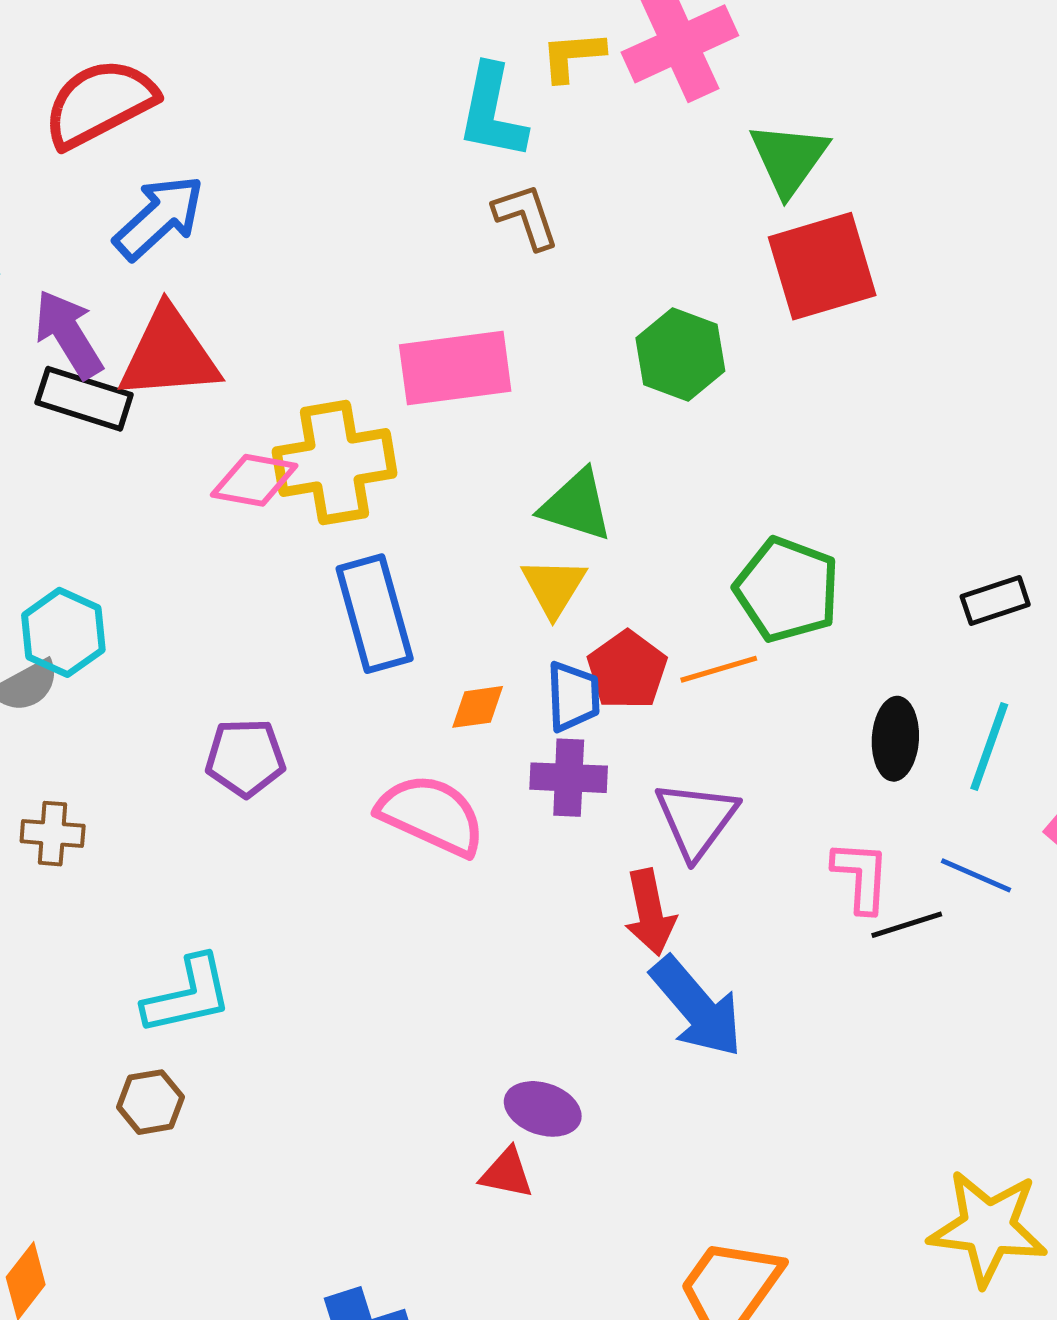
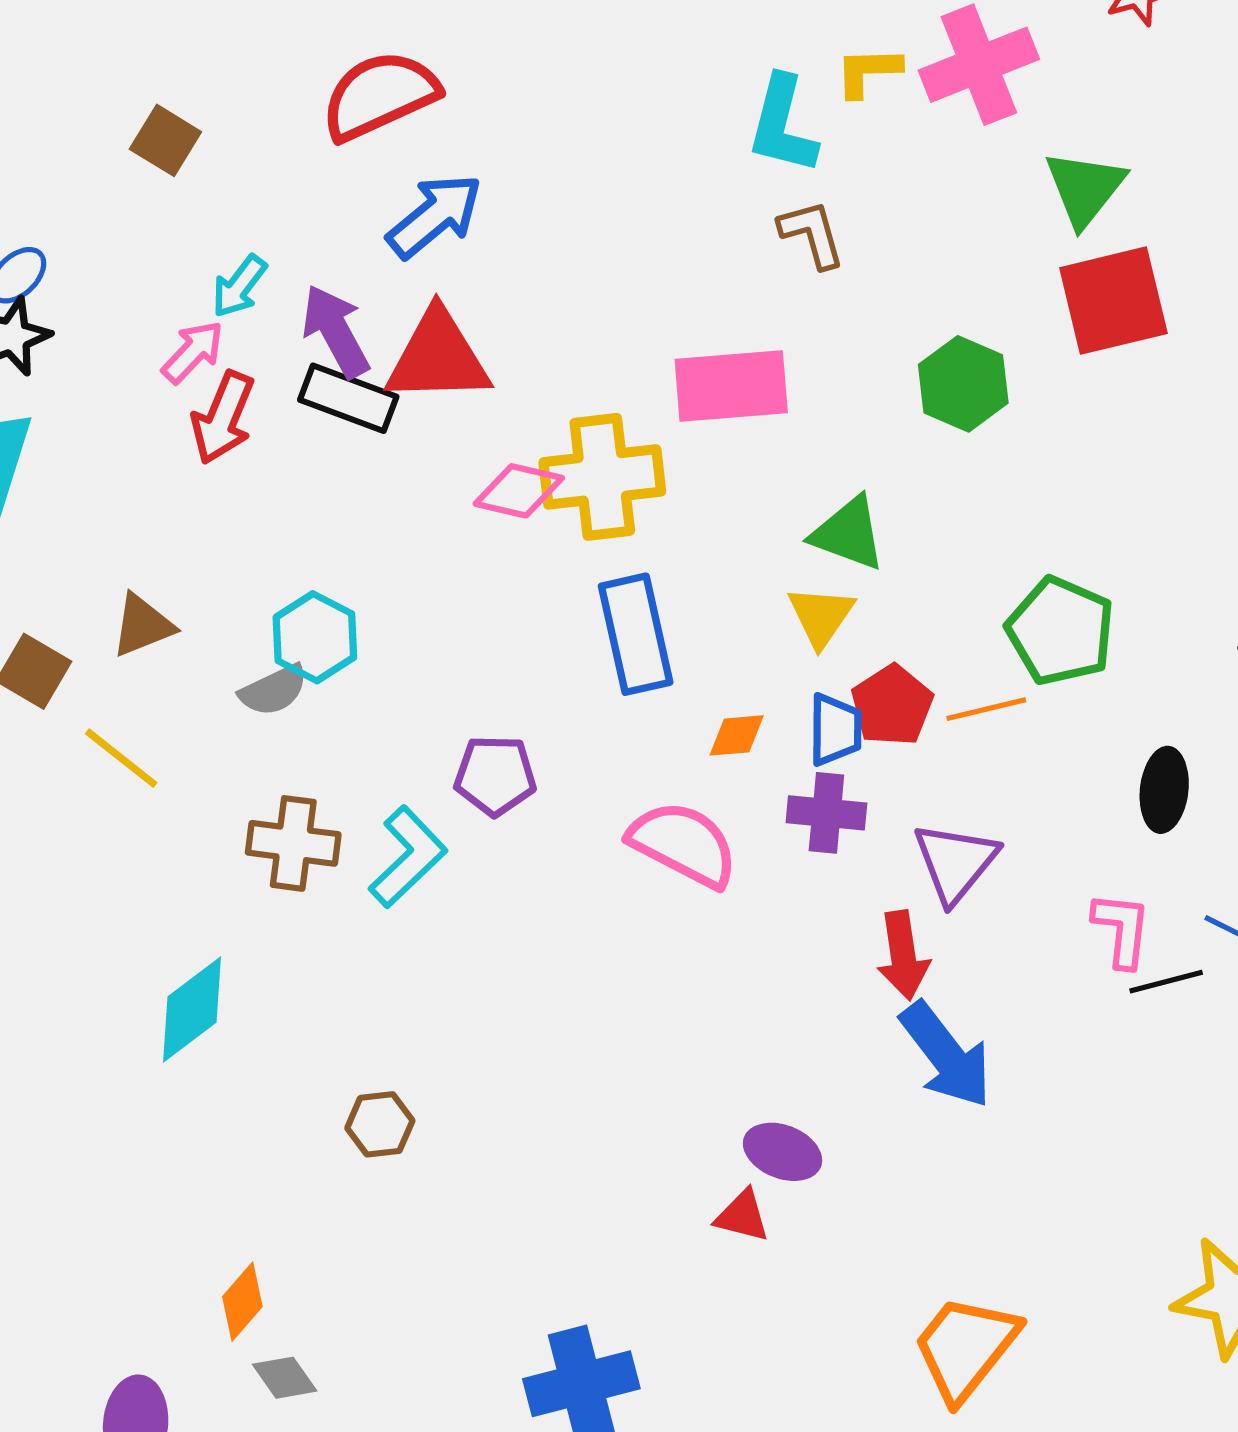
brown cross: (53, 834) -> (293, 843), size x1.4
cyan L-shape: (188, 995) -> (408, 857), moved, turned -34

